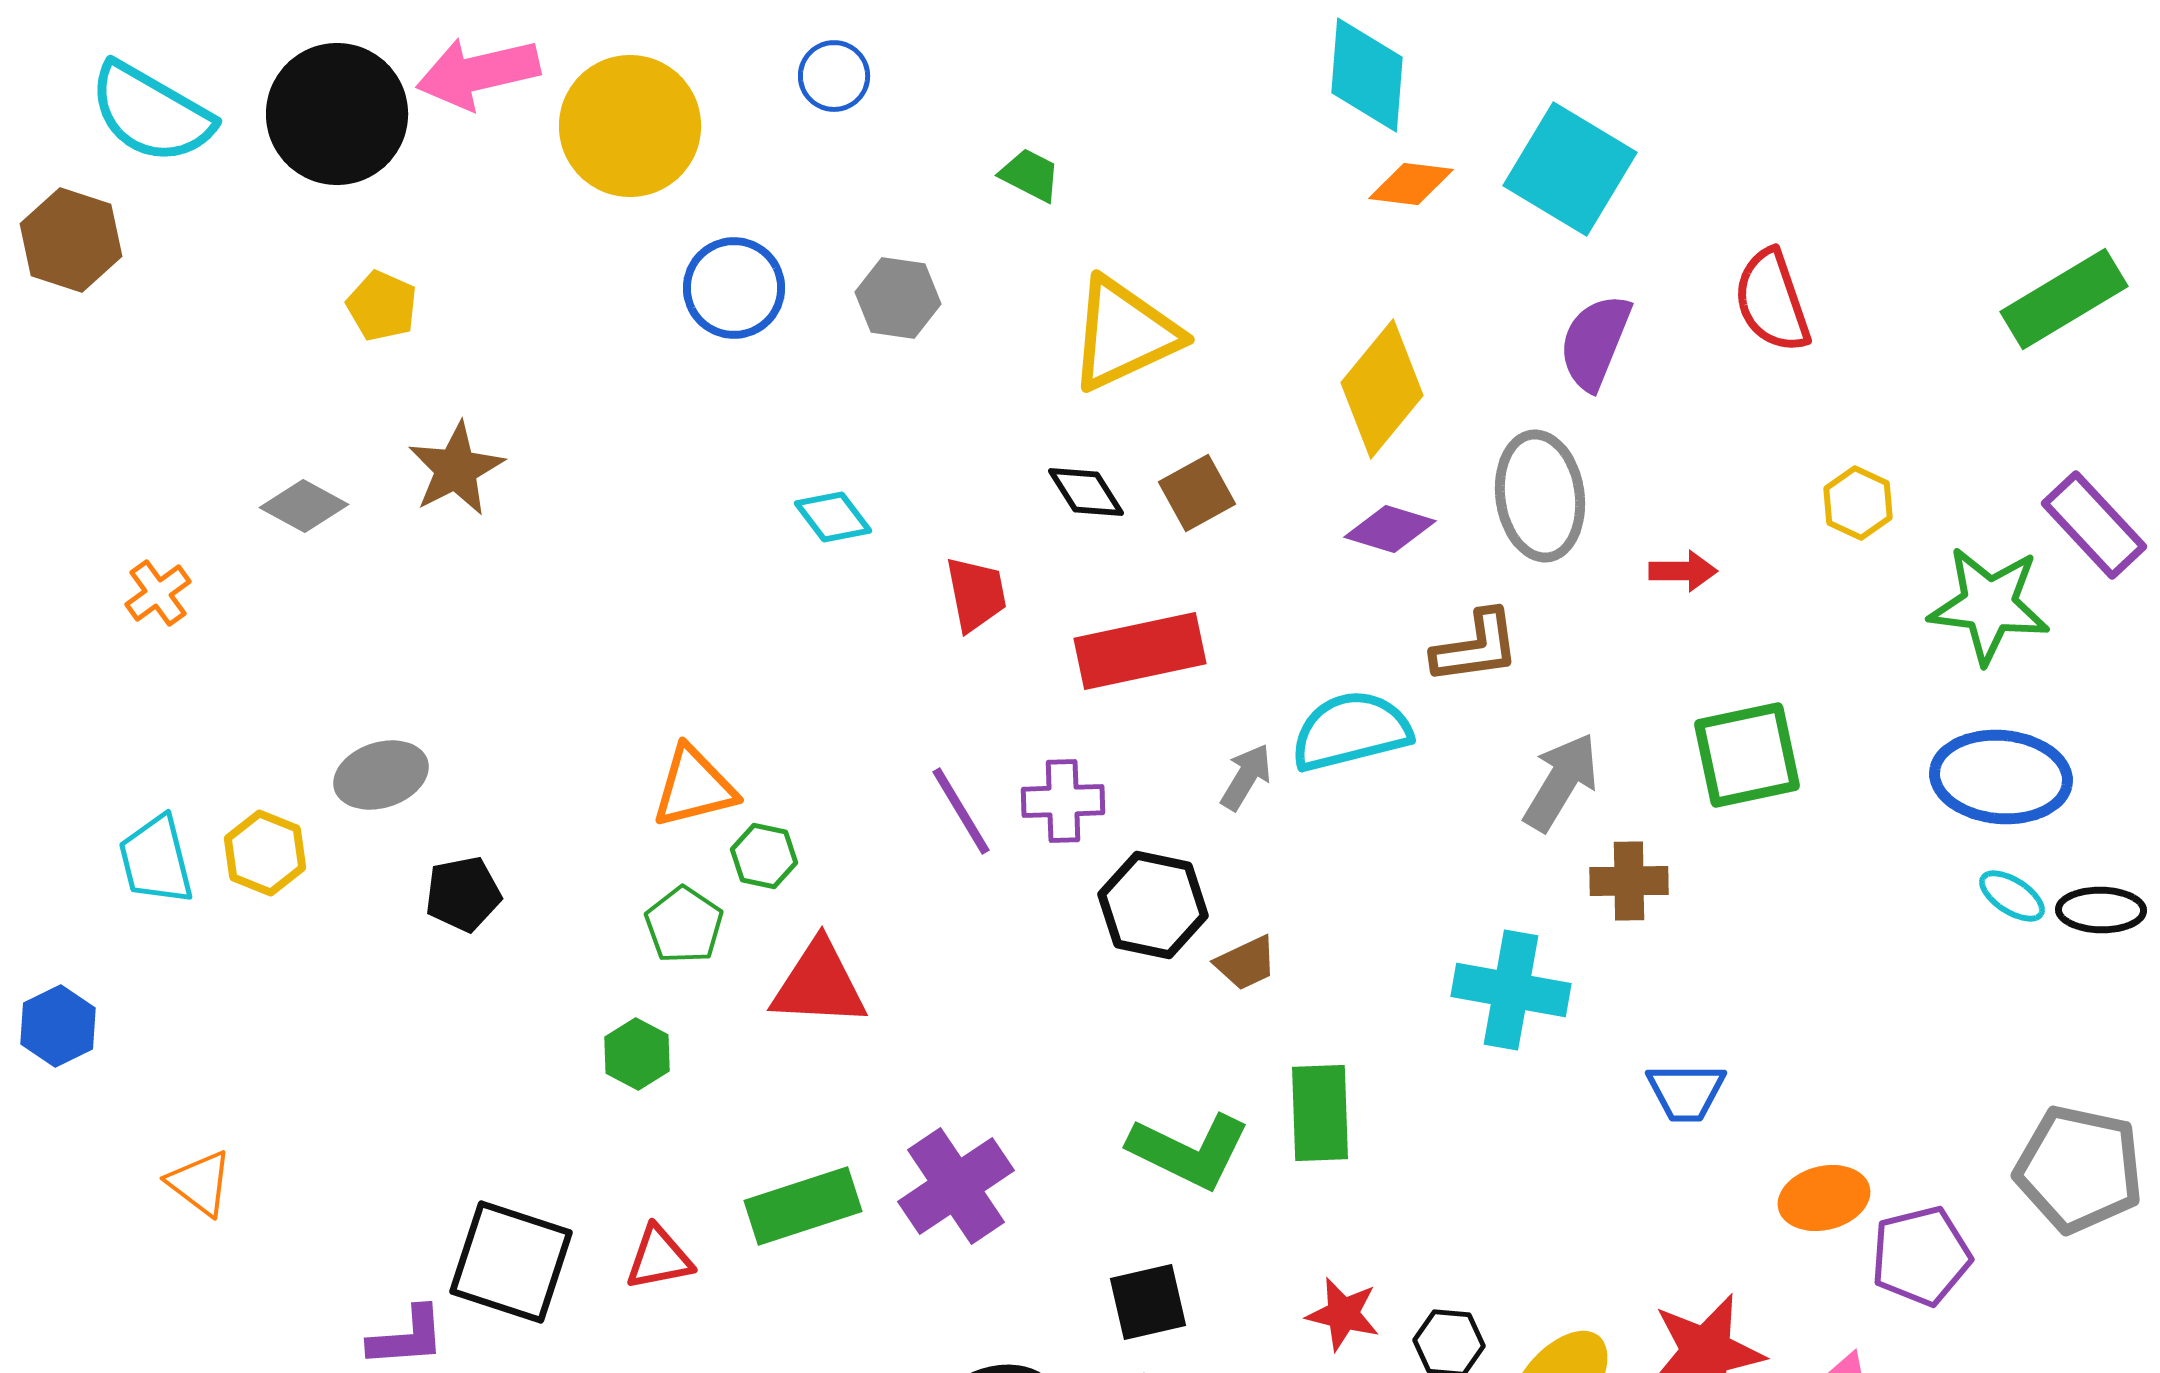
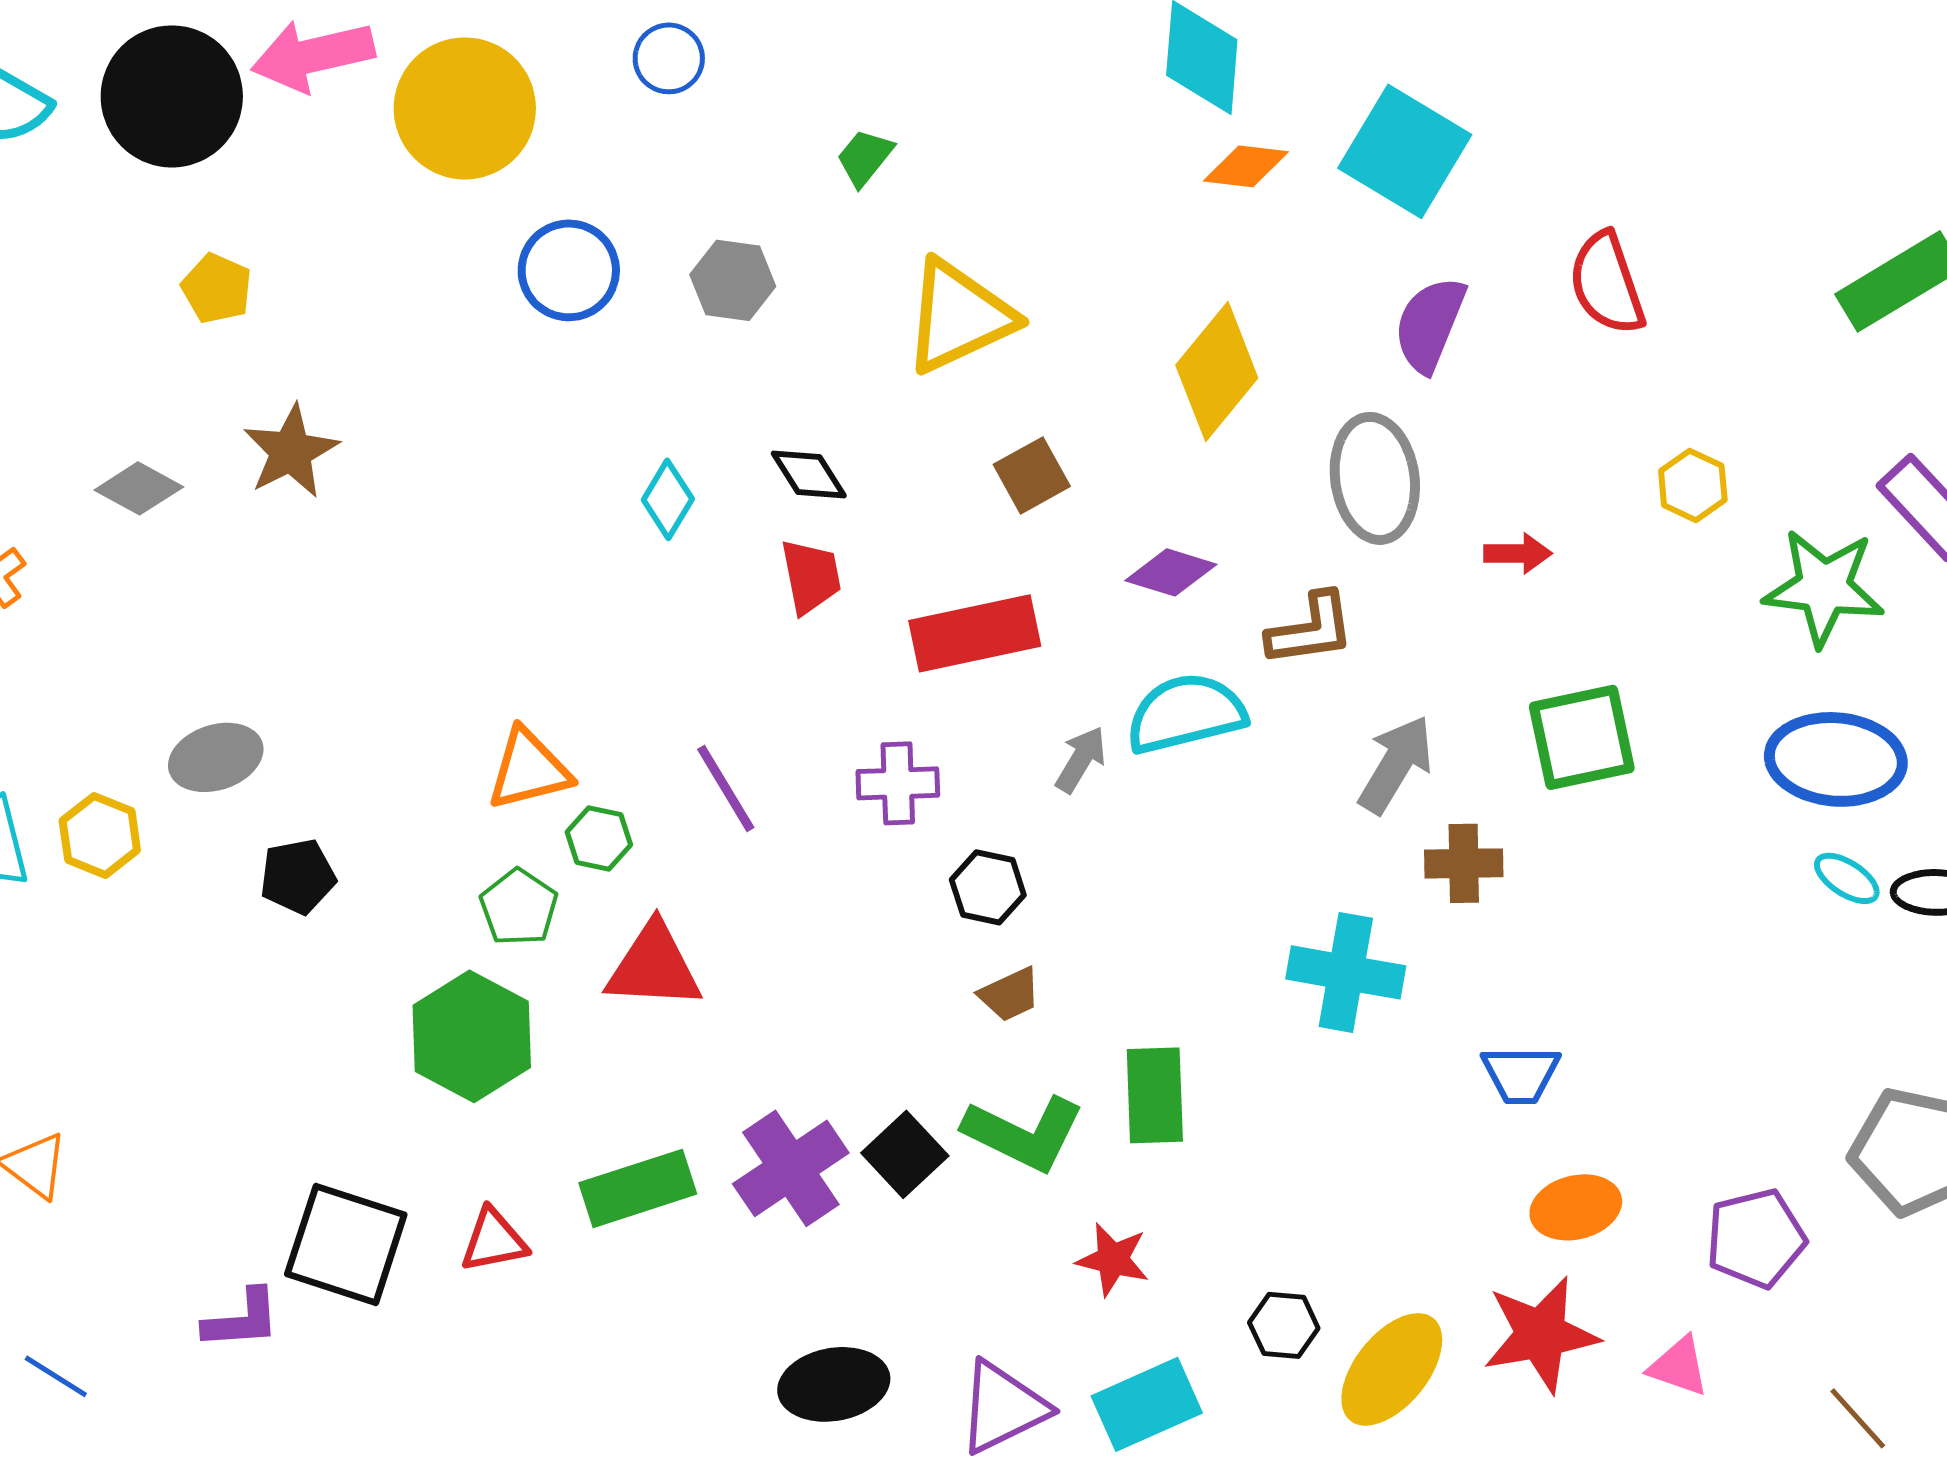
green trapezoid: (1030, 175) -> (865, 157), turned -78
black diamond: (1086, 492) -> (809, 474), moved
cyan diamond: (833, 517) -> (668, 499), turned 68
purple diamond: (1390, 529) -> (1171, 572), moved
purple line: (961, 811) -> (726, 788), moved
black hexagon: (1153, 905) -> (988, 887), size x0.7
brown trapezoid: (1246, 963) -> (1010, 994), moved
green hexagon: (637, 1054) -> (472, 1036), size x1.8
orange ellipse: (1824, 1198) -> (1576, 1207), moved
black square: (1148, 1302) -> (905, 1154), moved, turned -30
red star: (1343, 1314) -> (1113, 1259), moved

